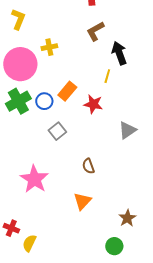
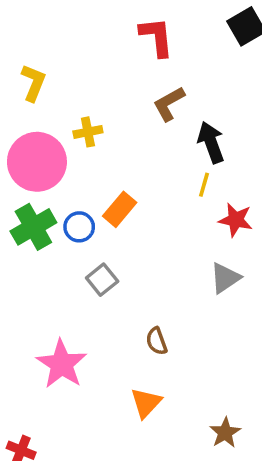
yellow line: (107, 76) -> (204, 185), moved
red star: (93, 104) -> (236, 220), moved

